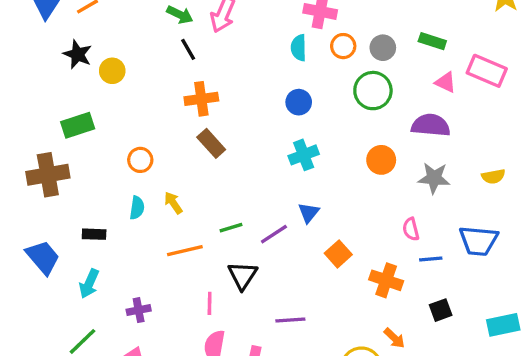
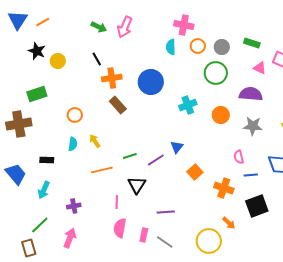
black line: (188, 49) -> (97, 59), moved
blue circle: (299, 102) -> (151, 82), moved, size x1.6
cyan cross: (304, 155) -> (188, 105), moved
black square: (441, 310) -> (257, 206), size x1.6

